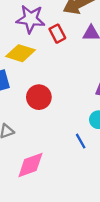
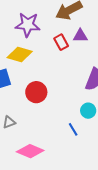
red rectangle: (57, 34) -> (61, 42), moved
pink diamond: (30, 165) -> (30, 151), turned 44

